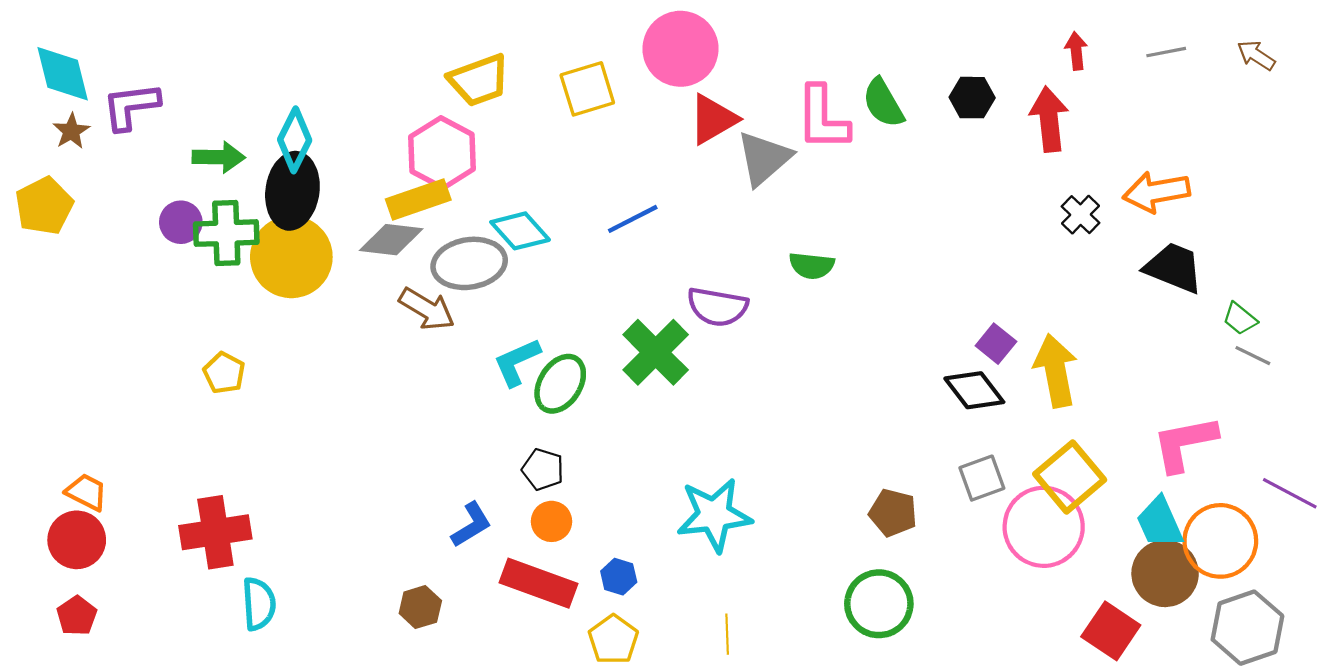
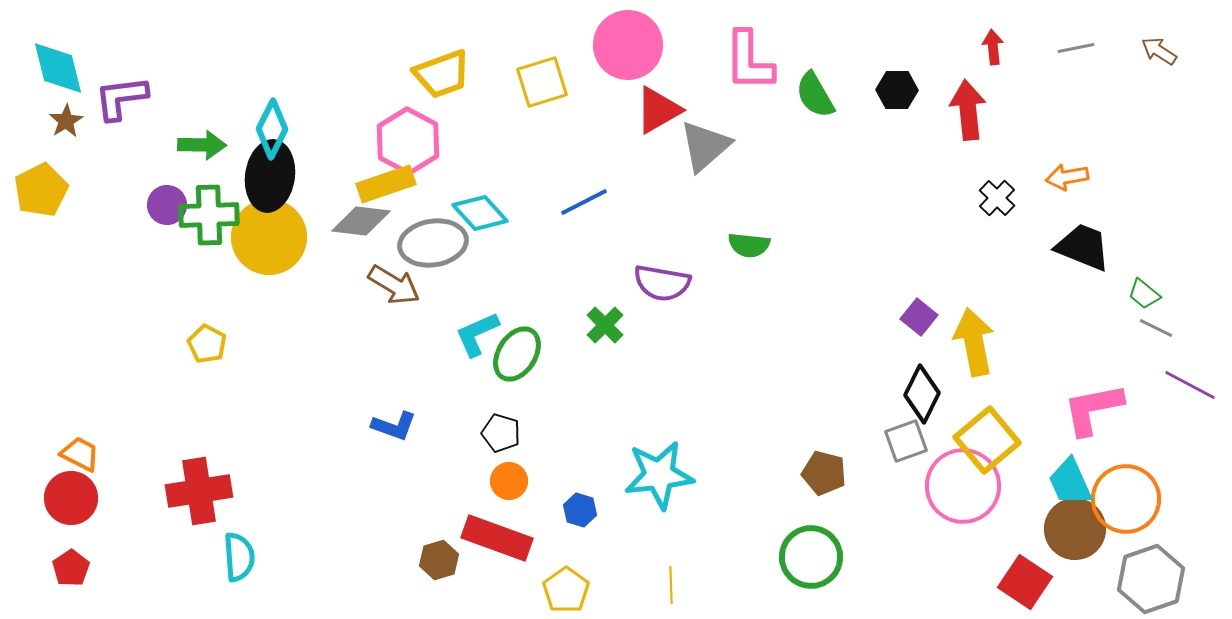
pink L-shape: (823, 118) -> (749, 61), moved
orange arrow: (1156, 192) -> (1067, 177), size x0.7
green cross: (656, 352) -> (605, 325), size x0.6
black diamond: (974, 390) -> (922, 394), moved, turned 64
purple line: (1290, 493) -> (1190, 385), moved
blue L-shape: (471, 525) -> (394, 426), moved, turned 51
blue hexagon: (619, 577) -> (580, 510), moved
brown hexagon: (420, 607) -> (439, 560), moved

